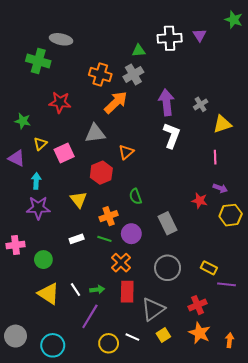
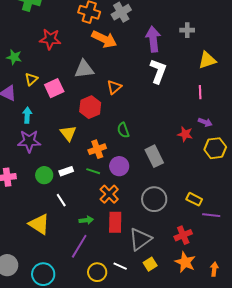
orange arrow: (116, 102) -> (104, 39), turned 70
gray cross: (201, 104) -> (187, 30), moved, turned 32
green circle: (43, 260) -> (44, 175), moved
white line: (75, 290) -> (61, 200), moved

